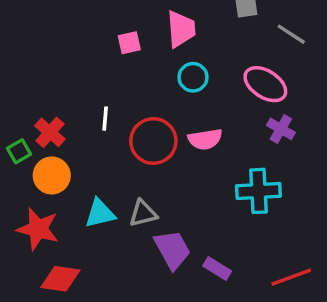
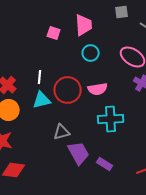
pink square: (129, 43) -> (54, 33), turned 32
cyan cross: (258, 191) -> (111, 119), moved
cyan triangle: (100, 213) -> (42, 100), moved

